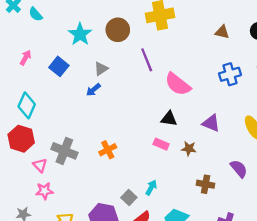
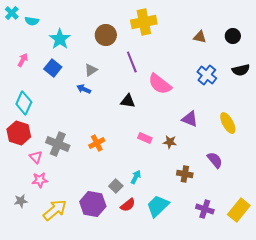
cyan semicircle: (36, 14) -> (32, 21), turned -40
cyan star: (80, 34) -> (60, 39), moved
blue cross: (230, 74) -> (207, 75), turned -36
blue arrow: (93, 90) -> (84, 89), turned 64
black triangle: (169, 119) -> (128, 101), moved

